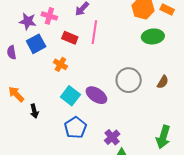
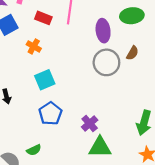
brown semicircle: (163, 82) -> (132, 53), moved
purple ellipse: (96, 95) -> (103, 31), moved, turned 50
cyan square: (70, 96) -> (45, 80), turned 30

